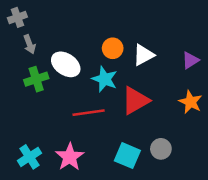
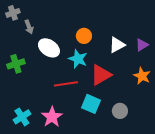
gray arrow: (30, 44) -> (29, 27), moved
white triangle: (143, 55) -> (117, 45), moved
green cross: (36, 79) -> (16, 64), moved
cyan square: (127, 156) -> (91, 104), moved

